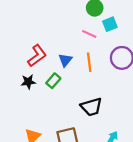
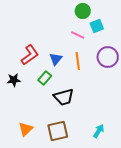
black star: (28, 82) -> (14, 80), moved
black trapezoid: (91, 107) -> (64, 97), moved

